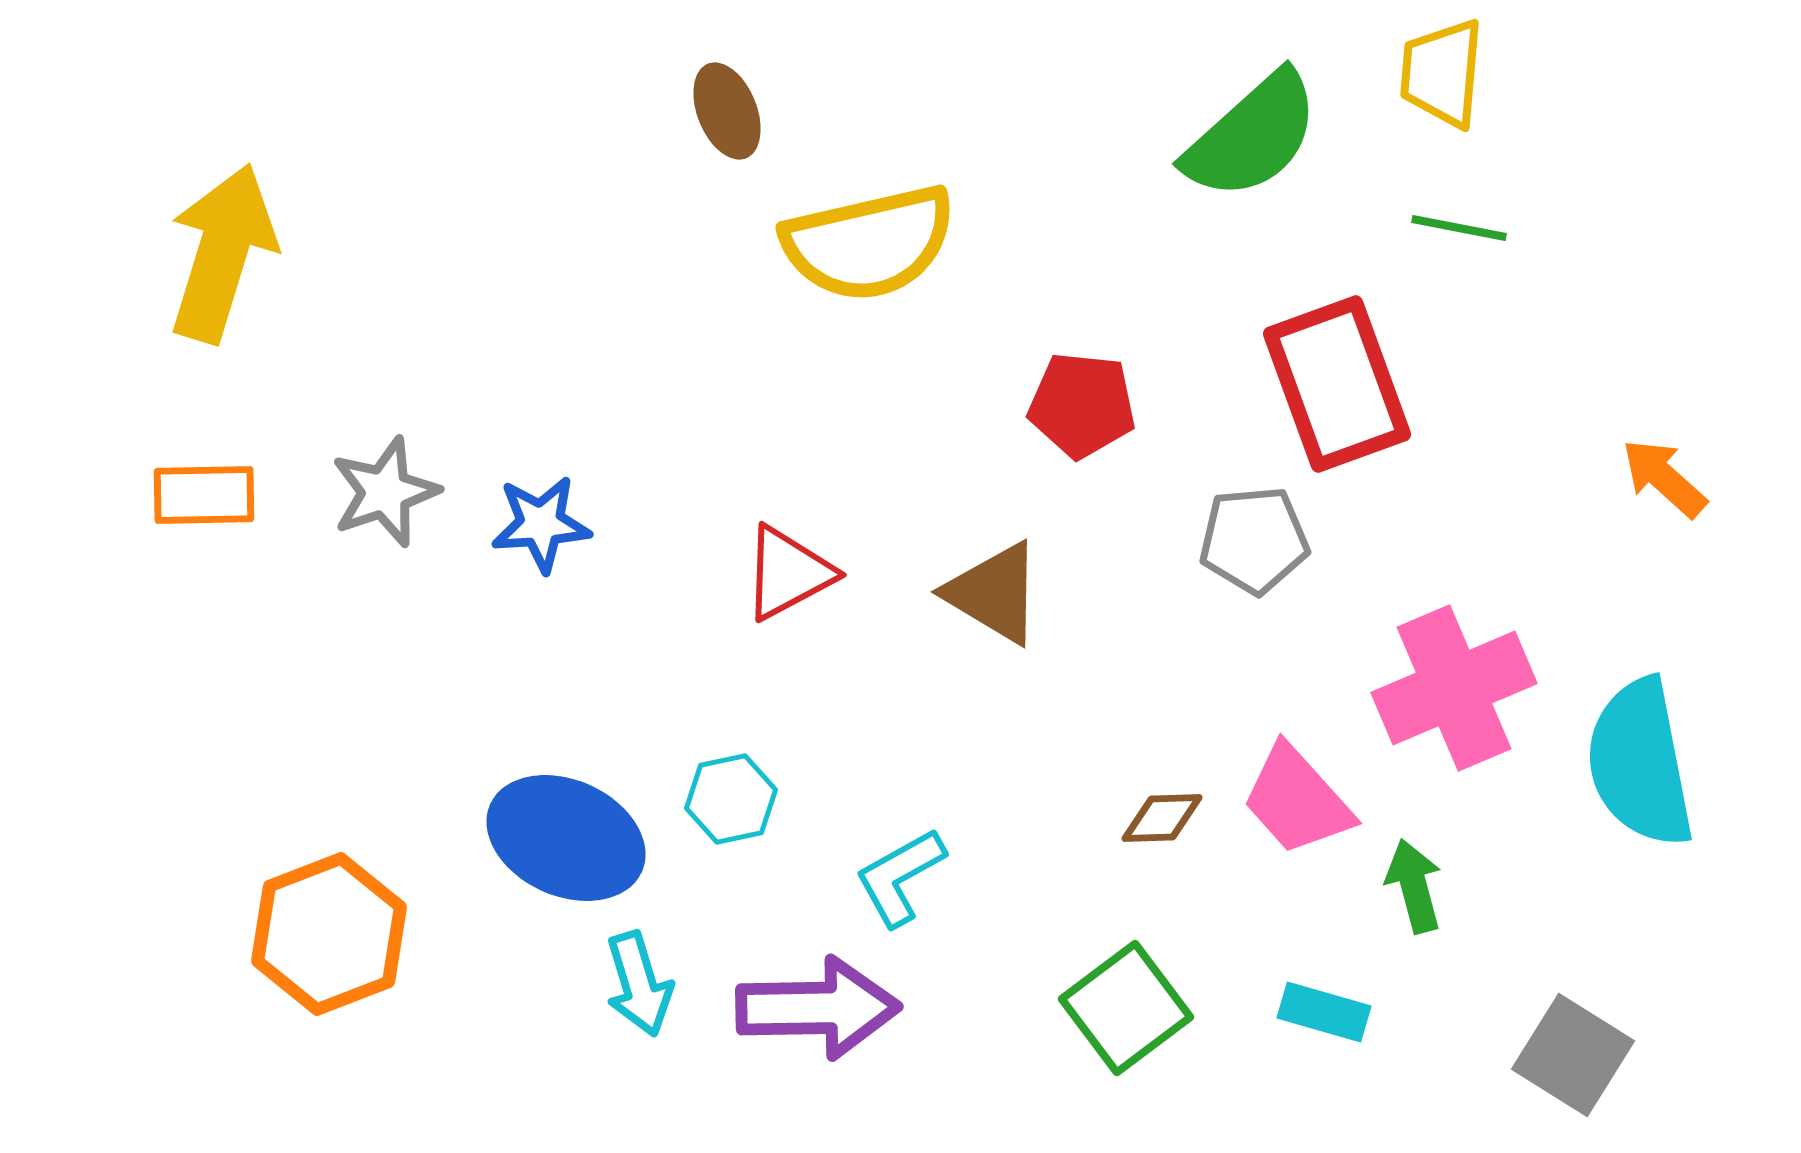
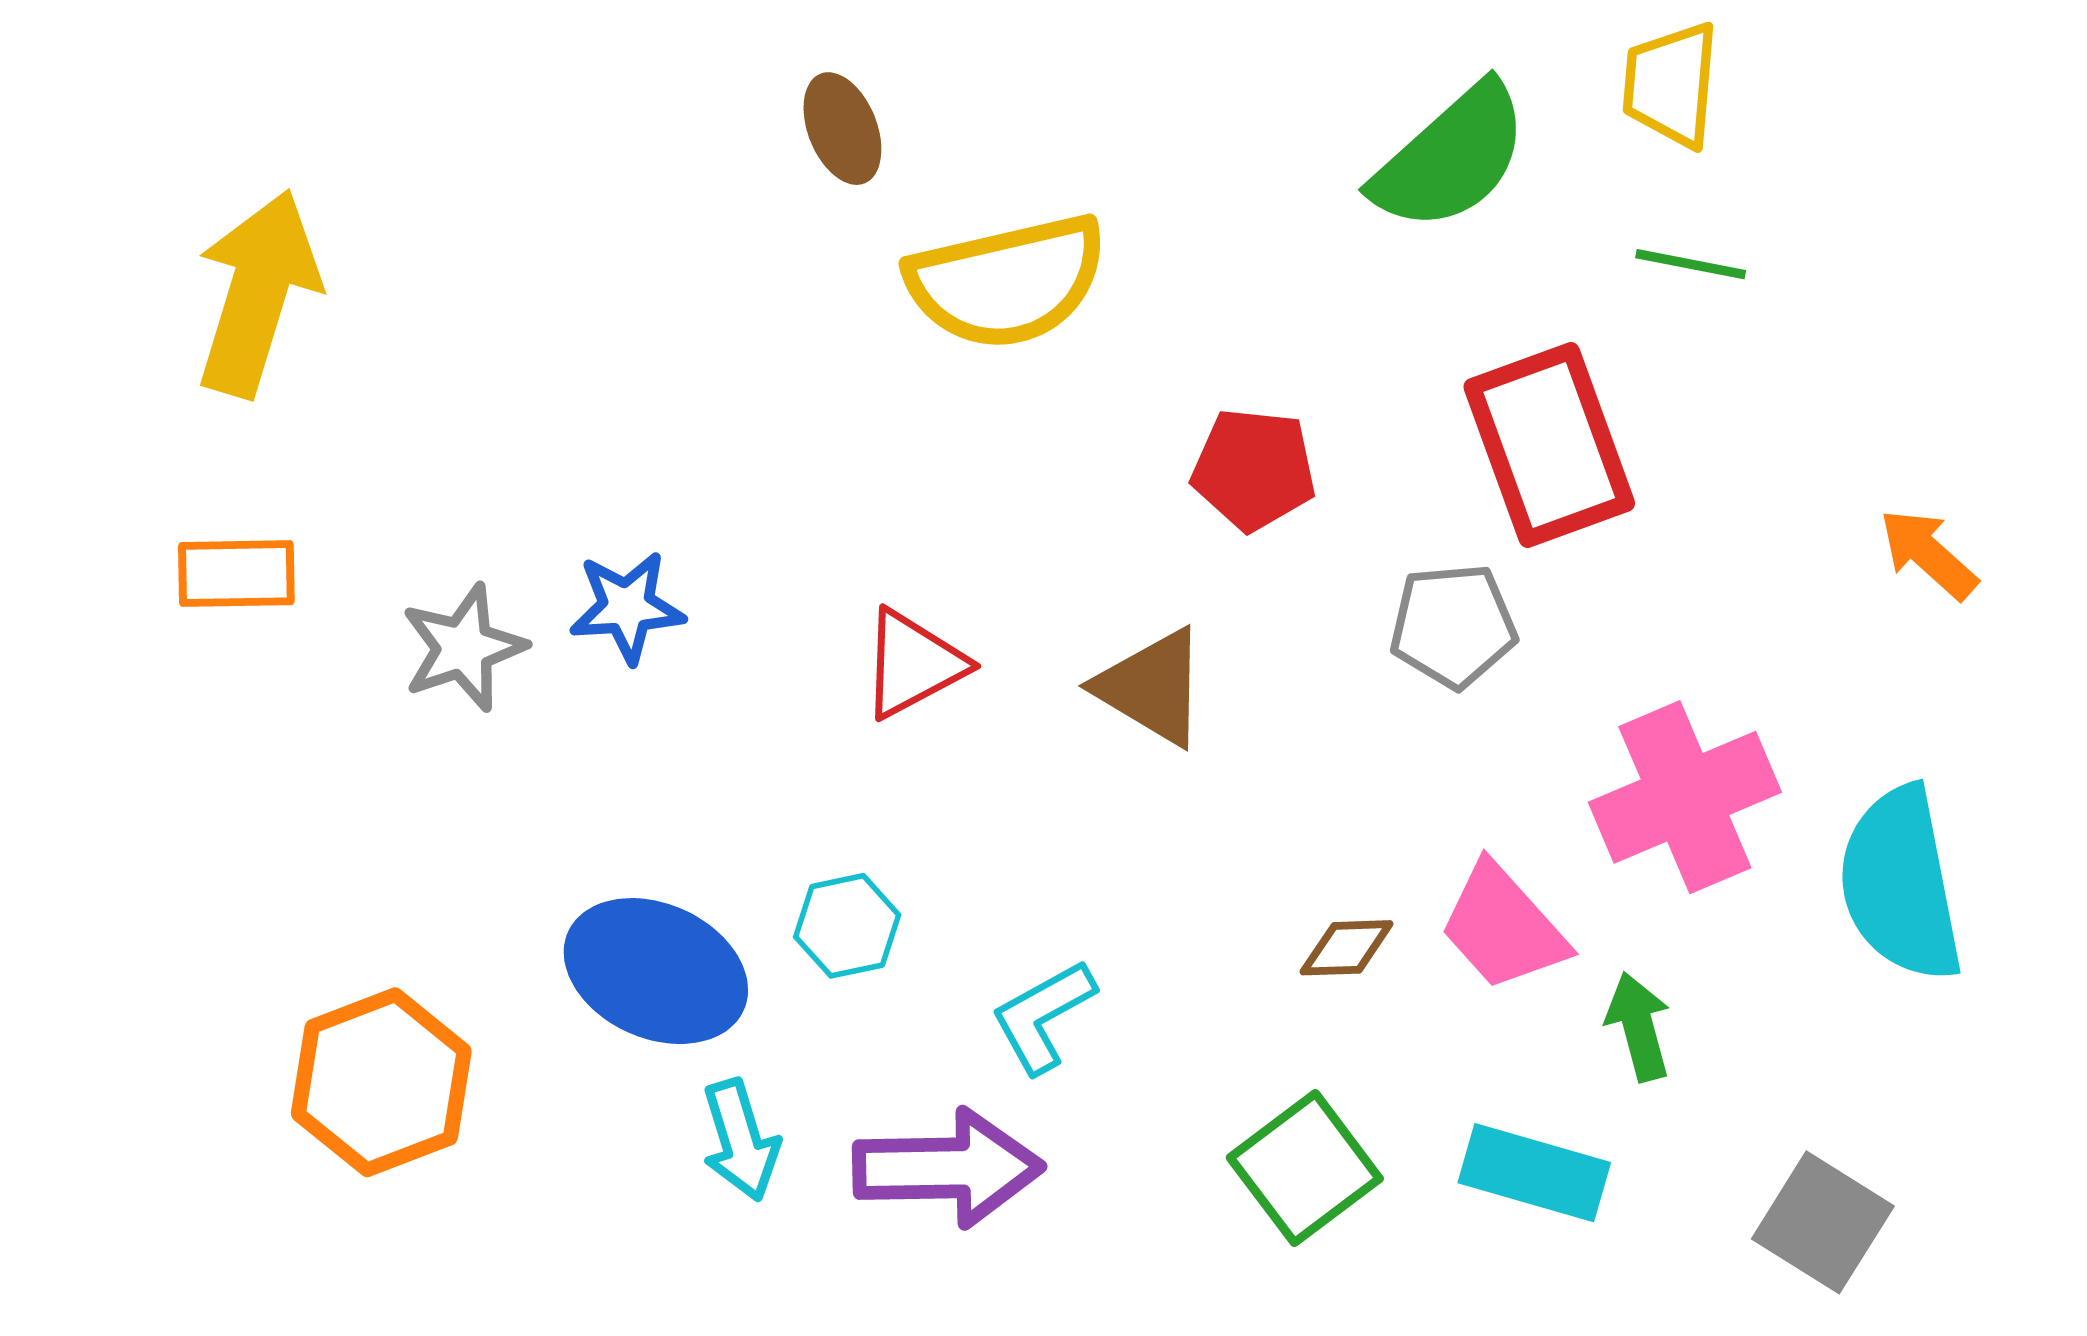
gray star: (385, 492) -> (464, 648), moved
cyan rectangle: (1324, 1012) -> (1534, 1173), size x1.4

